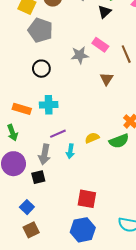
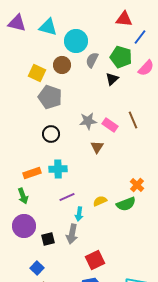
pink rectangle: (100, 45) -> (110, 125), moved
brown triangle: (107, 79) -> (97, 147), moved
orange rectangle: (22, 109) -> (32, 173), turned -36
gray arrow: (44, 154) -> (72, 234), moved
red square: (87, 199) -> (95, 260), turned -36

